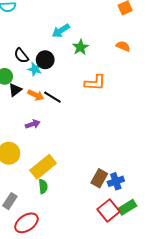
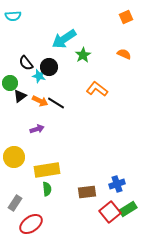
cyan arrow: (61, 31) -> (64, 39), size x1.4
orange L-shape: (95, 83) -> (97, 89), turned -145
yellow rectangle: (43, 167) -> (47, 170), turned 30
brown rectangle: (99, 178) -> (87, 192), moved, turned 54

